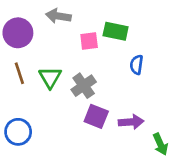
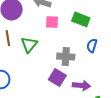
pink square: (89, 41) -> (52, 22), moved
gray cross: (84, 86) -> (66, 57), moved, turned 30

